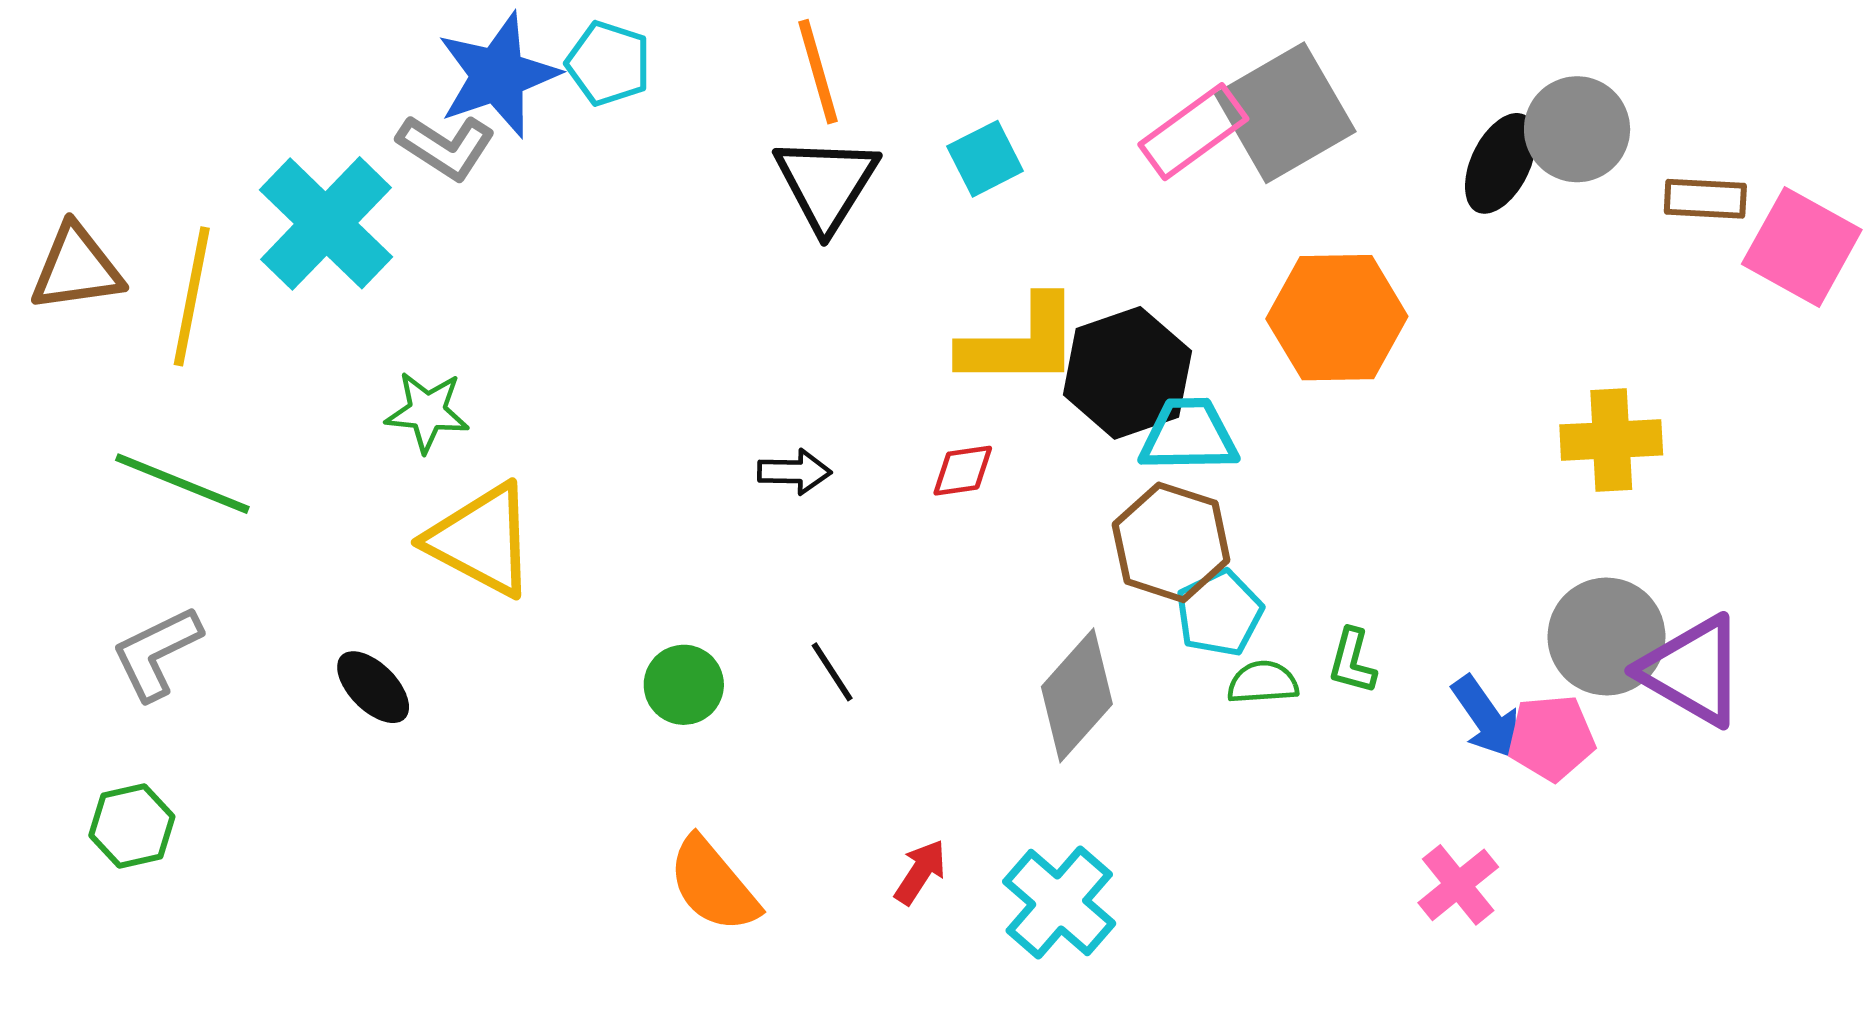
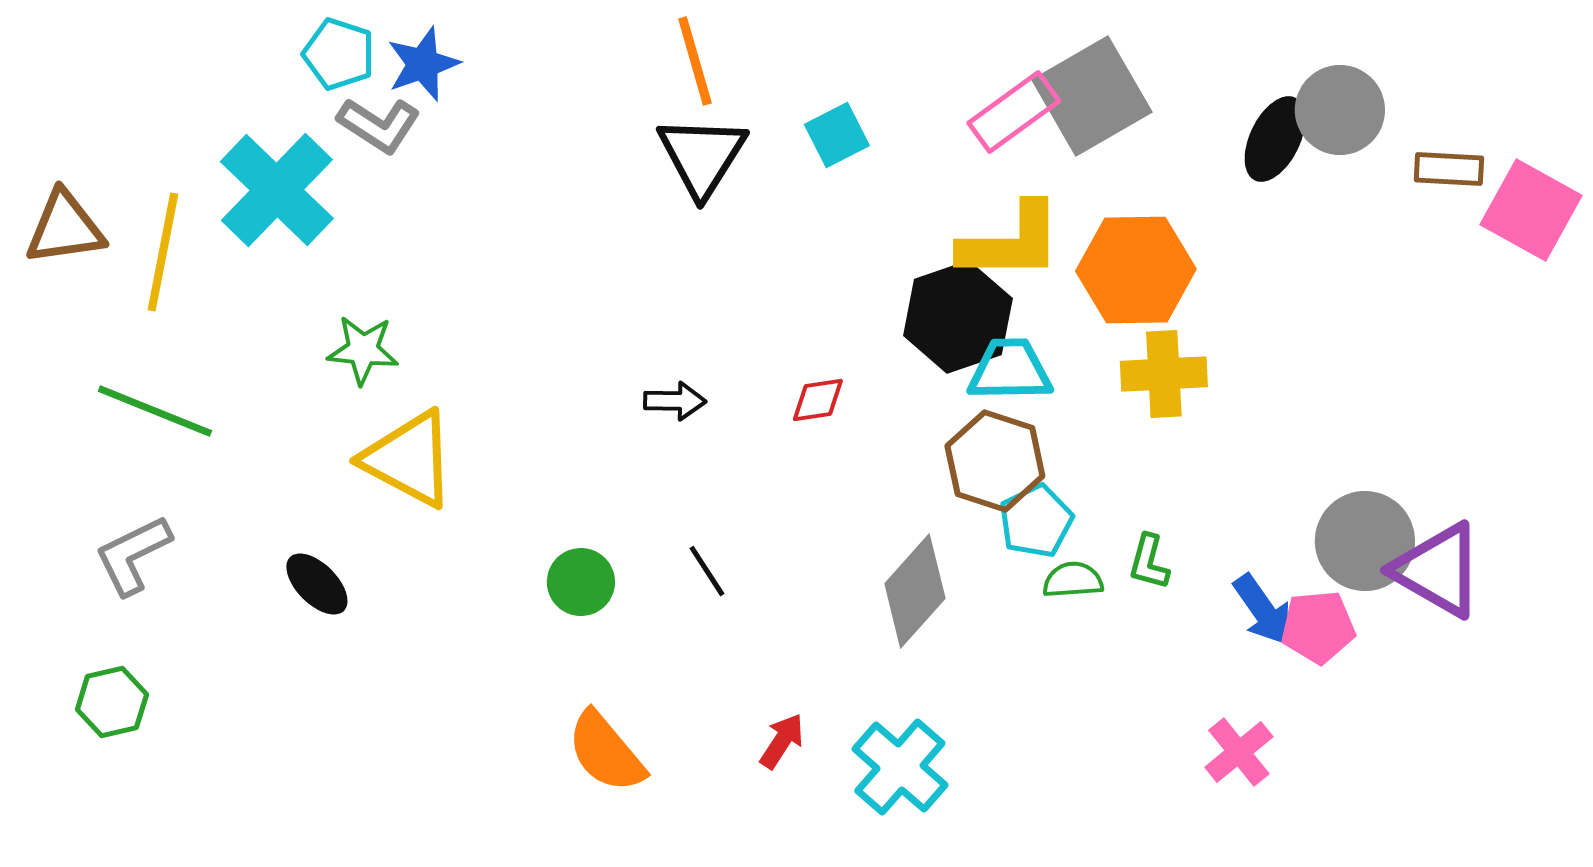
cyan pentagon: (608, 63) -> (339, 54), moved
blue star: (498, 75) -> (423, 64), size x0.7
yellow L-shape: (1020, 342) -> (1011, 242), moved
yellow cross: (1611, 440) -> (1164, 374), moved

